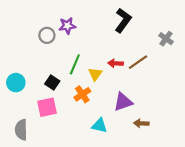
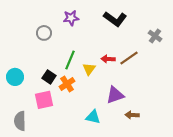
black L-shape: (123, 20) -> (115, 19), turned 90
purple star: (67, 26) -> (71, 18), moved
orange cross: (82, 94) -> (67, 84), moved

